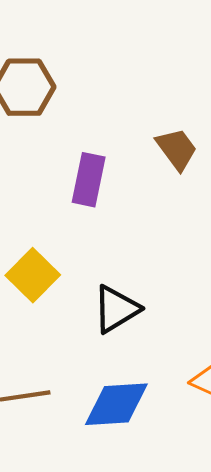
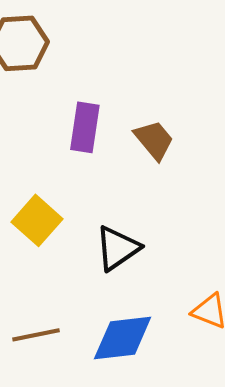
brown trapezoid: (177, 149) -> (154, 140), moved

